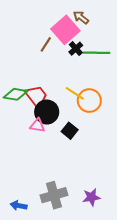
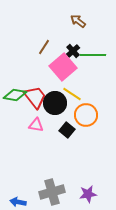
pink square: (65, 30) -> (63, 67), moved
orange circle: (89, 101) -> (86, 115), moved
black circle: (47, 112) -> (55, 103), moved

